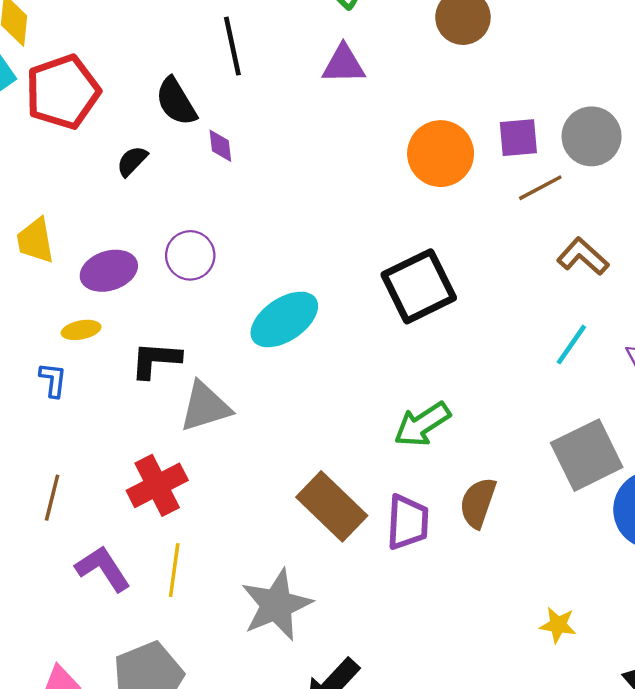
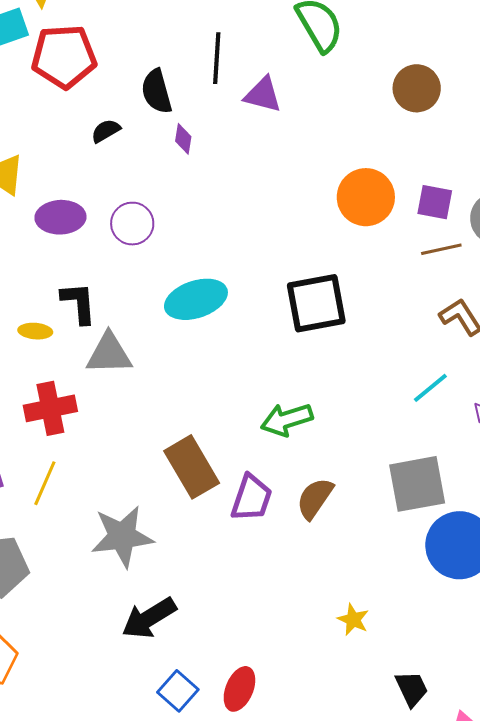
purple triangle: (344, 64) -> (263, 95), moved
yellow ellipse: (81, 330) -> (35, 331), moved
black L-shape: (156, 360) -> (79, 303), turned 66

